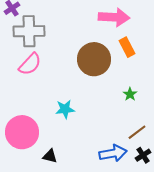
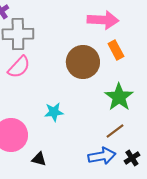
green star: (130, 94) -> (119, 97), size x2.0
brown line: (137, 132) -> (115, 131), moved

